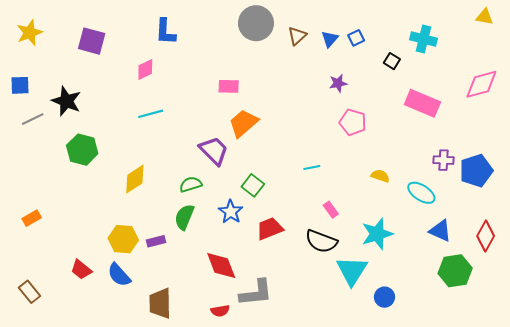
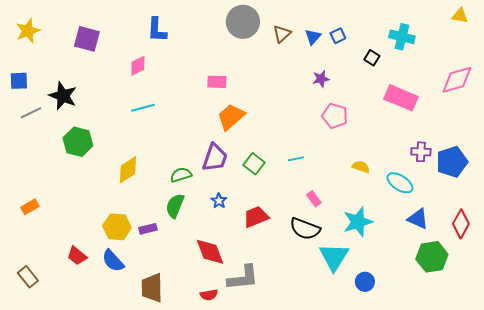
purple trapezoid: (214, 151) -> (215, 158), moved, turned 64
green square: (253, 185) -> (254, 164), moved
blue star: (231, 212) -> (219, 201), size x0.7

